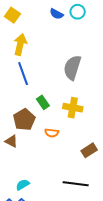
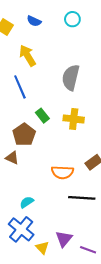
blue semicircle: (56, 14) -> (34, 21), moved
yellow arrow: (20, 44) -> (28, 56), moved, turned -40
orange semicircle: (52, 133) -> (62, 172), moved, size x1.5

